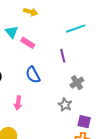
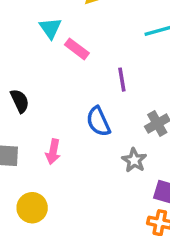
purple line: (63, 56) -> (122, 80), moved
blue semicircle: (33, 75) -> (98, 122), moved

